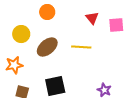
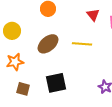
yellow circle: (21, 34) -> (12, 31), moved

